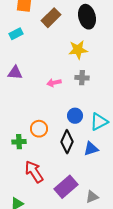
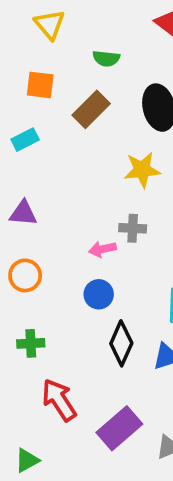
gray cross: (82, 78) -> (133, 228), moved
pink arrow: (54, 83) -> (102, 249), moved
blue circle: (75, 116) -> (99, 294), moved
orange circle: (39, 129) -> (25, 275), moved

